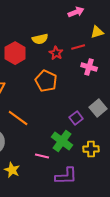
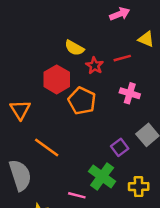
yellow triangle: (97, 32) -> (146, 39), turned 40
yellow semicircle: (40, 39) -> (74, 48), turned 42
red hexagon: (15, 53) -> (57, 79), moved
pink cross: (89, 67) -> (130, 93), moved

